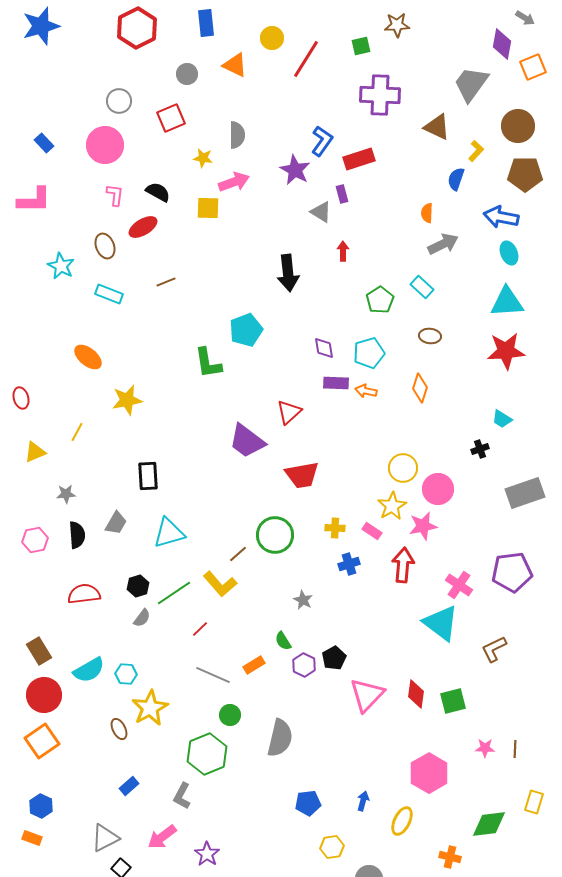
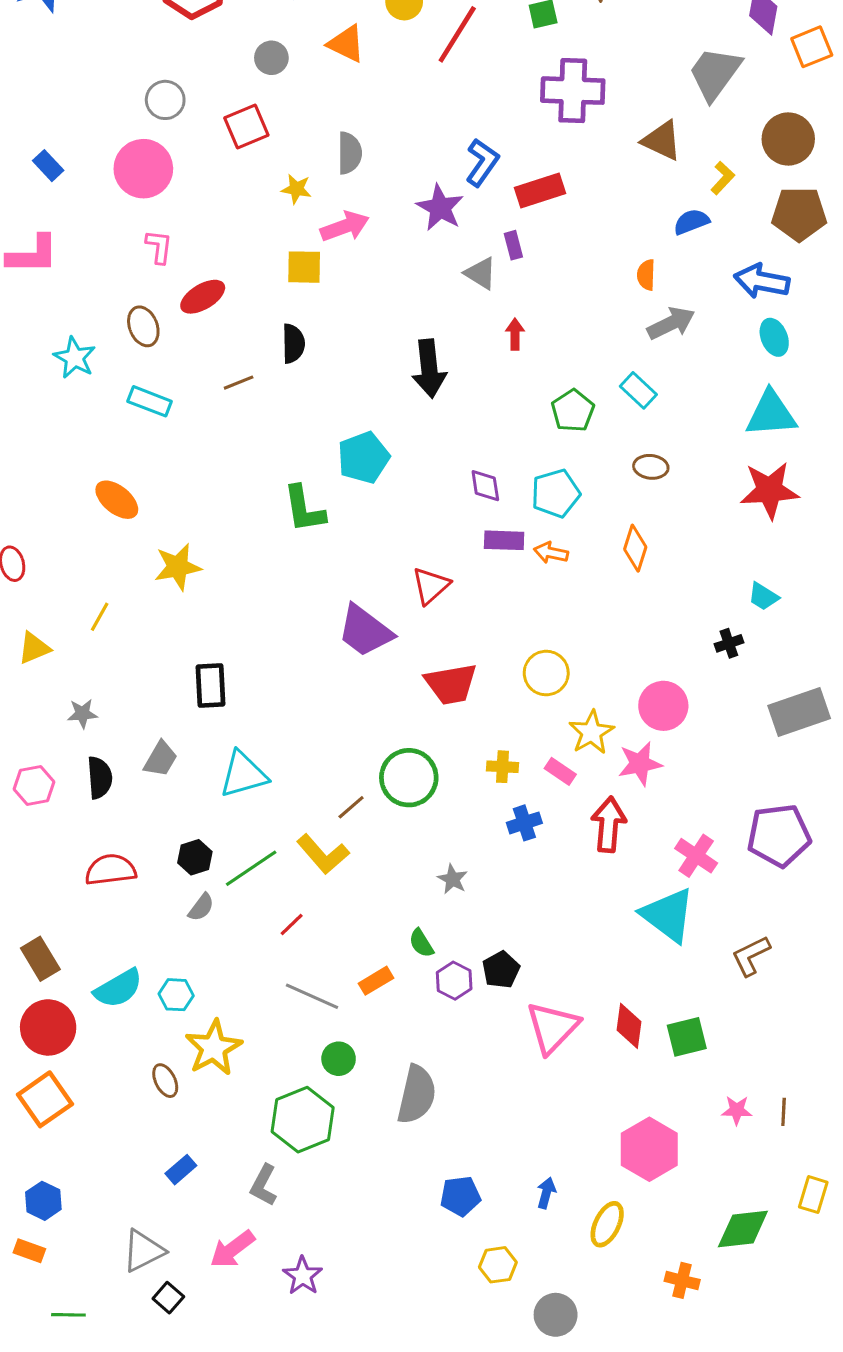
blue semicircle: (456, 179) -> (691, 222), turned 50
black semicircle: (158, 192) -> (293, 344), moved, turned 60
yellow circle: (403, 468) -> (546, 673), moved

